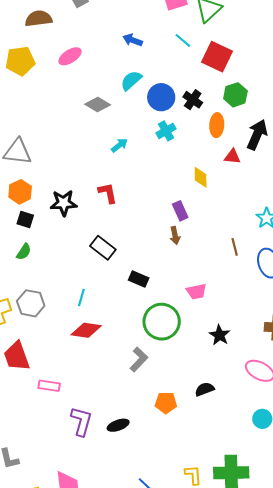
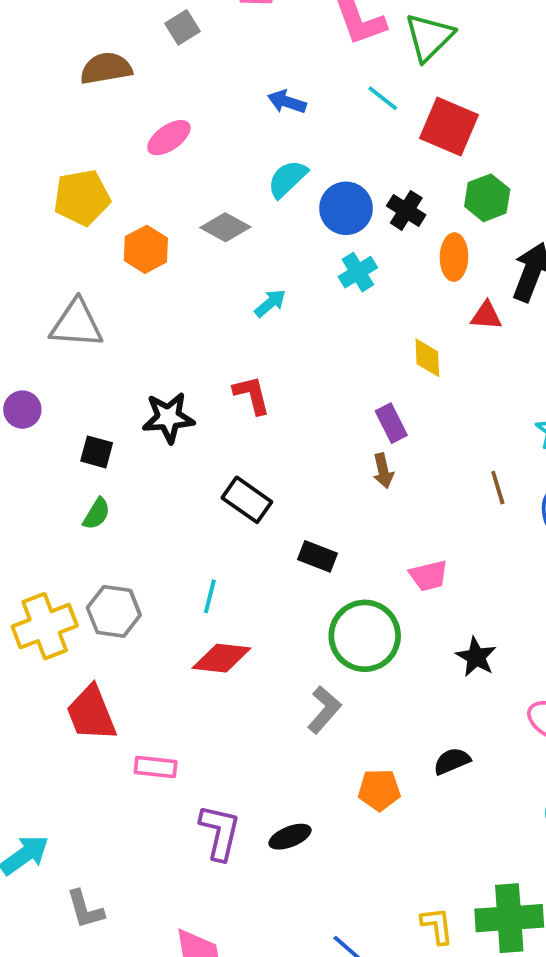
yellow pentagon: (20, 61) -> (82, 198), moved
orange hexagon: (20, 192) -> (146, 249), moved

